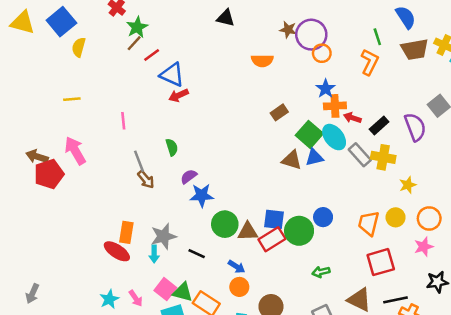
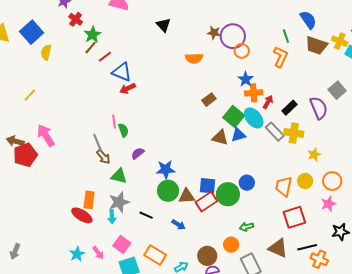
black triangle: (226, 18) -> (163, 25), turned 35
brown trapezoid: (415, 49) -> (316, 45), turned 30
yellow line: (72, 99) -> (30, 95), moved, turned -40
red arrow: (352, 118) -> (268, 102), turned 104
pink line: (123, 121) -> (114, 122), moved
blue star: (202, 195) -> (166, 170), moved
orange circle: (239, 287) -> (231, 245), moved
green triangle: (183, 292) -> (119, 176), moved

